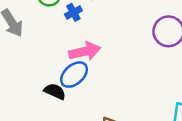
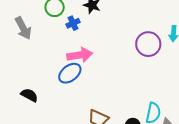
black semicircle: (55, 91) -> (29, 95), moved

